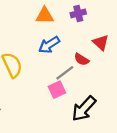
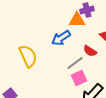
orange triangle: (45, 16) -> (77, 20), moved
pink square: (57, 90) -> (79, 78), moved

